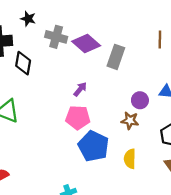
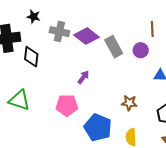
gray rectangle: (116, 57) -> (114, 47), turned -45
purple circle: (140, 100) -> (141, 50), moved
pink pentagon: (78, 118) -> (67, 105), moved

